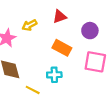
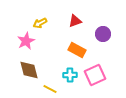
yellow arrow: (29, 25) -> (40, 23), moved
pink square: (95, 62) -> (95, 75), moved, turned -35

